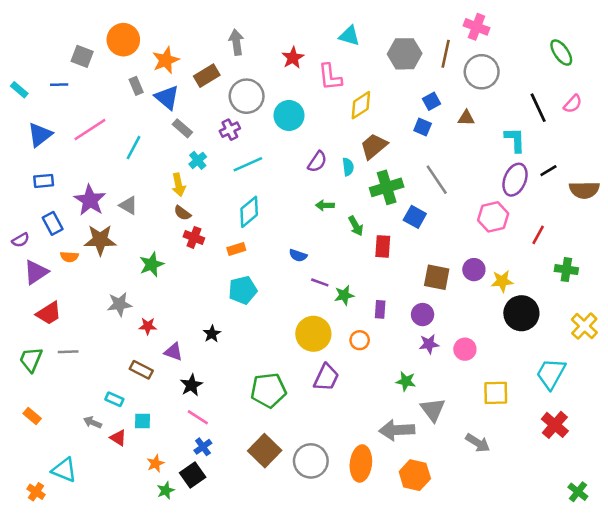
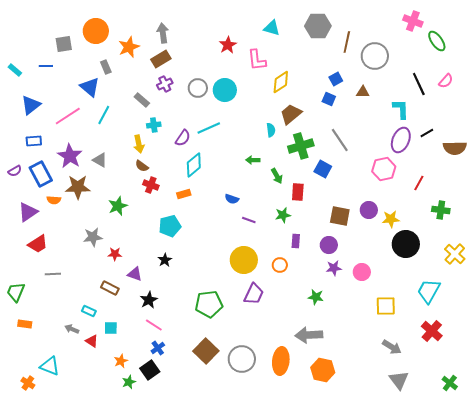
pink cross: (476, 27) -> (413, 21), moved
gray arrow: (236, 42) -> (163, 33), moved
gray hexagon: (405, 54) -> (318, 26), moved
gray square: (82, 56) -> (64, 44), turned -30
gray circle: (247, 96) -> (198, 88), moved, size x0.7
blue triangle: (167, 97) -> (90, 87), moved
pink line: (90, 130) -> (68, 116), moved
purple cross: (230, 130) -> (165, 84), moved
cyan cross: (198, 160) -> (154, 125), turned 32
purple semicircle: (317, 162) -> (183, 138), moved
cyan line: (248, 164) -> (209, 128), moved
blue rectangle: (53, 223) -> (41, 174), size x1.4
purple semicircle: (21, 240) -> (15, 171), moved
cyan pentagon: (243, 290) -> (170, 226), moved
green star: (344, 295) -> (283, 215), moved
green trapezoid: (31, 359) -> (16, 292), moved
gray triangle: (433, 410) -> (399, 380), moved
orange rectangle: (32, 416) -> (25, 324), turned -32
gray arrow: (478, 443) -> (392, 347), moved

